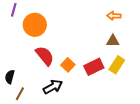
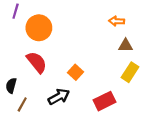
orange arrow: (114, 16) -> (117, 21), moved
red semicircle: (45, 56) -> (37, 62), moved
red rectangle: (94, 67) -> (104, 101), moved

